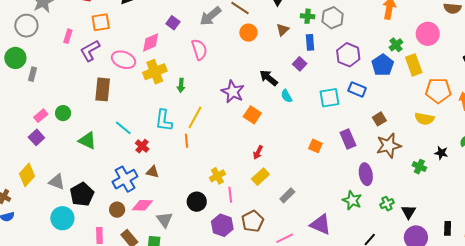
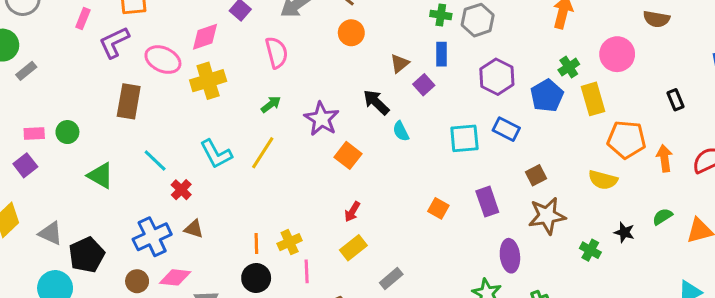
brown triangle: (283, 30) -> (400, 63), moved
gray rectangle: (32, 74) -> (26, 71), turned 32
green arrow: (181, 85) -> (271, 104), moved, turned -136
pink rectangle: (41, 116) -> (34, 133), turned 32
cyan L-shape: (164, 120) -> (216, 154), turned -40
orange line: (187, 141) -> (256, 243), moved

